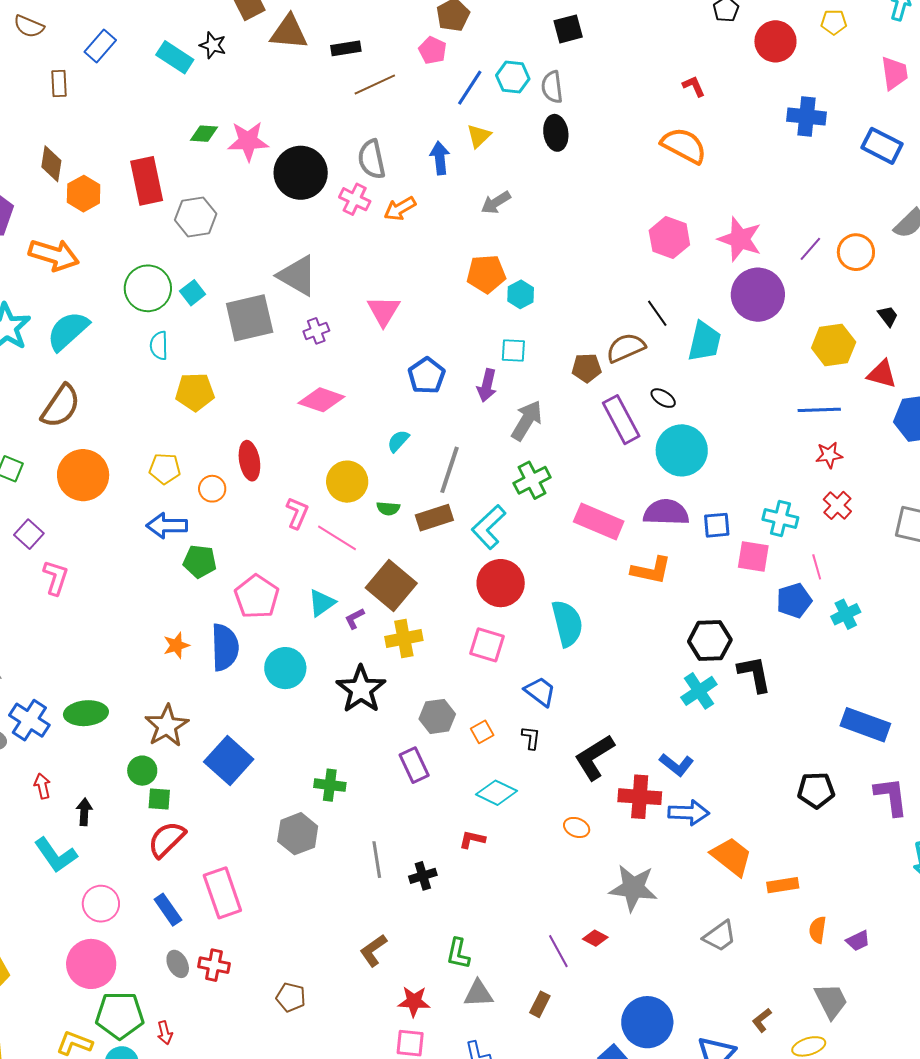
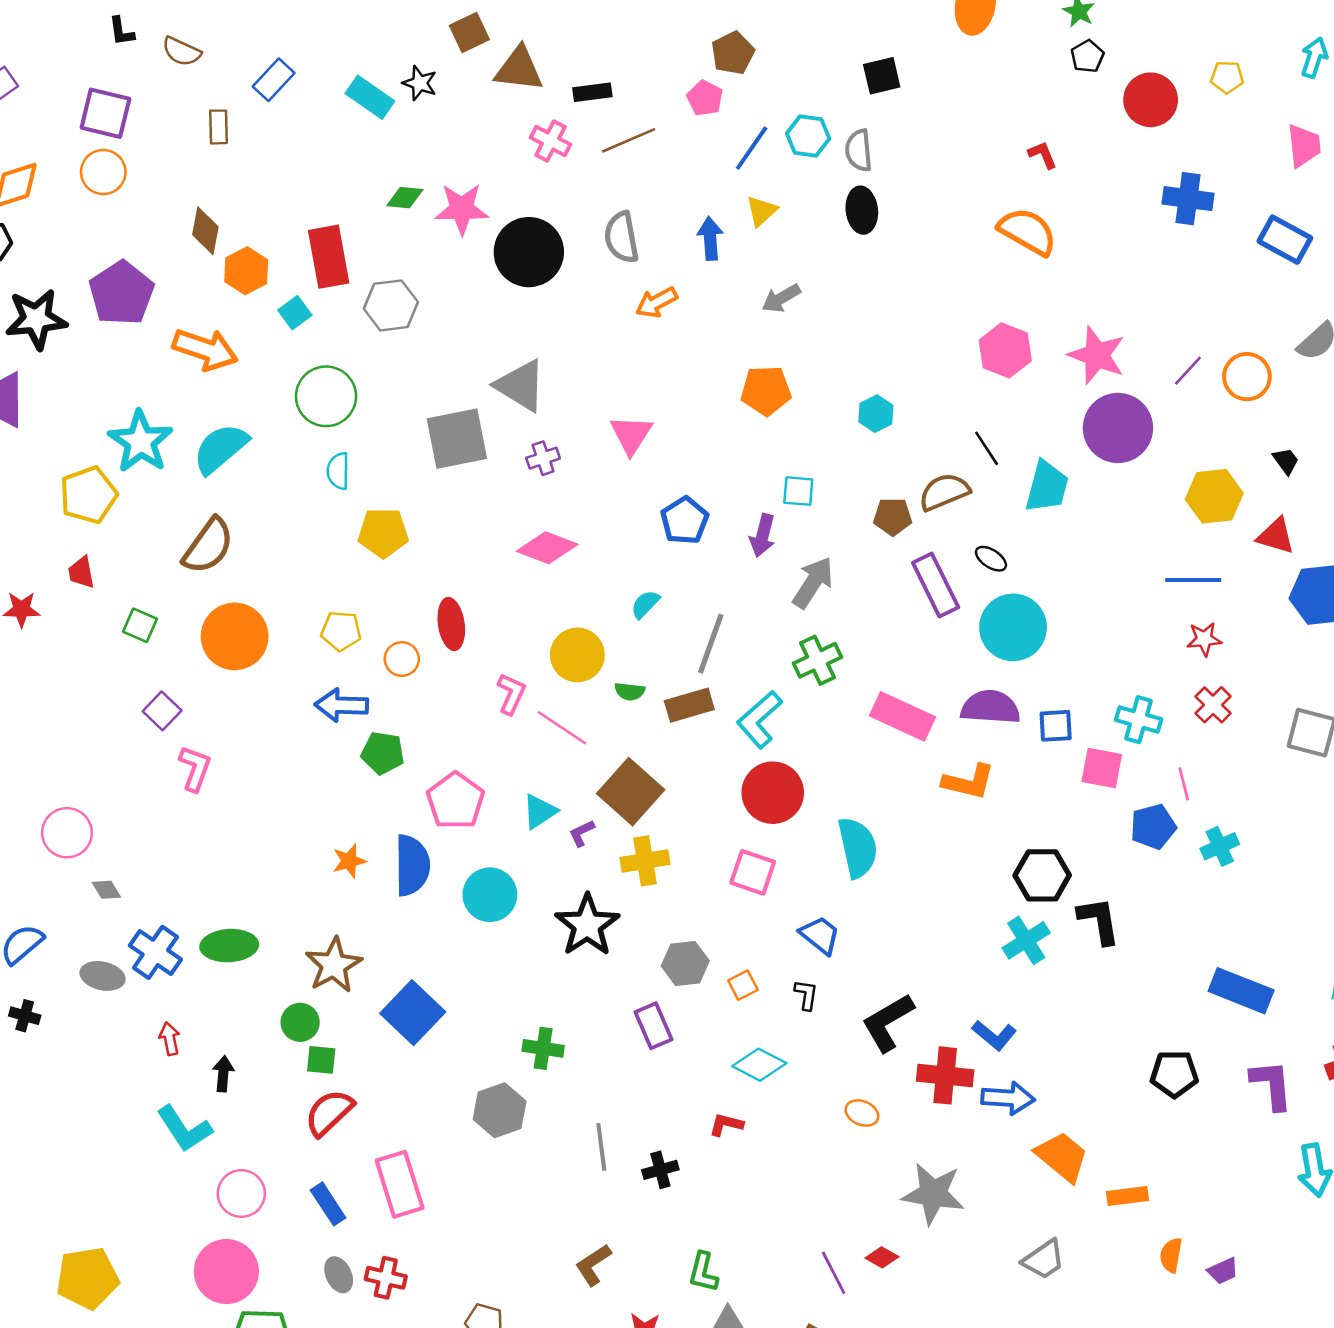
pink cross: (355, 199) -> (550, 141), moved
cyan square: (193, 293) -> (295, 313), moved
cyan hexagon: (521, 294) -> (876, 414), moved

